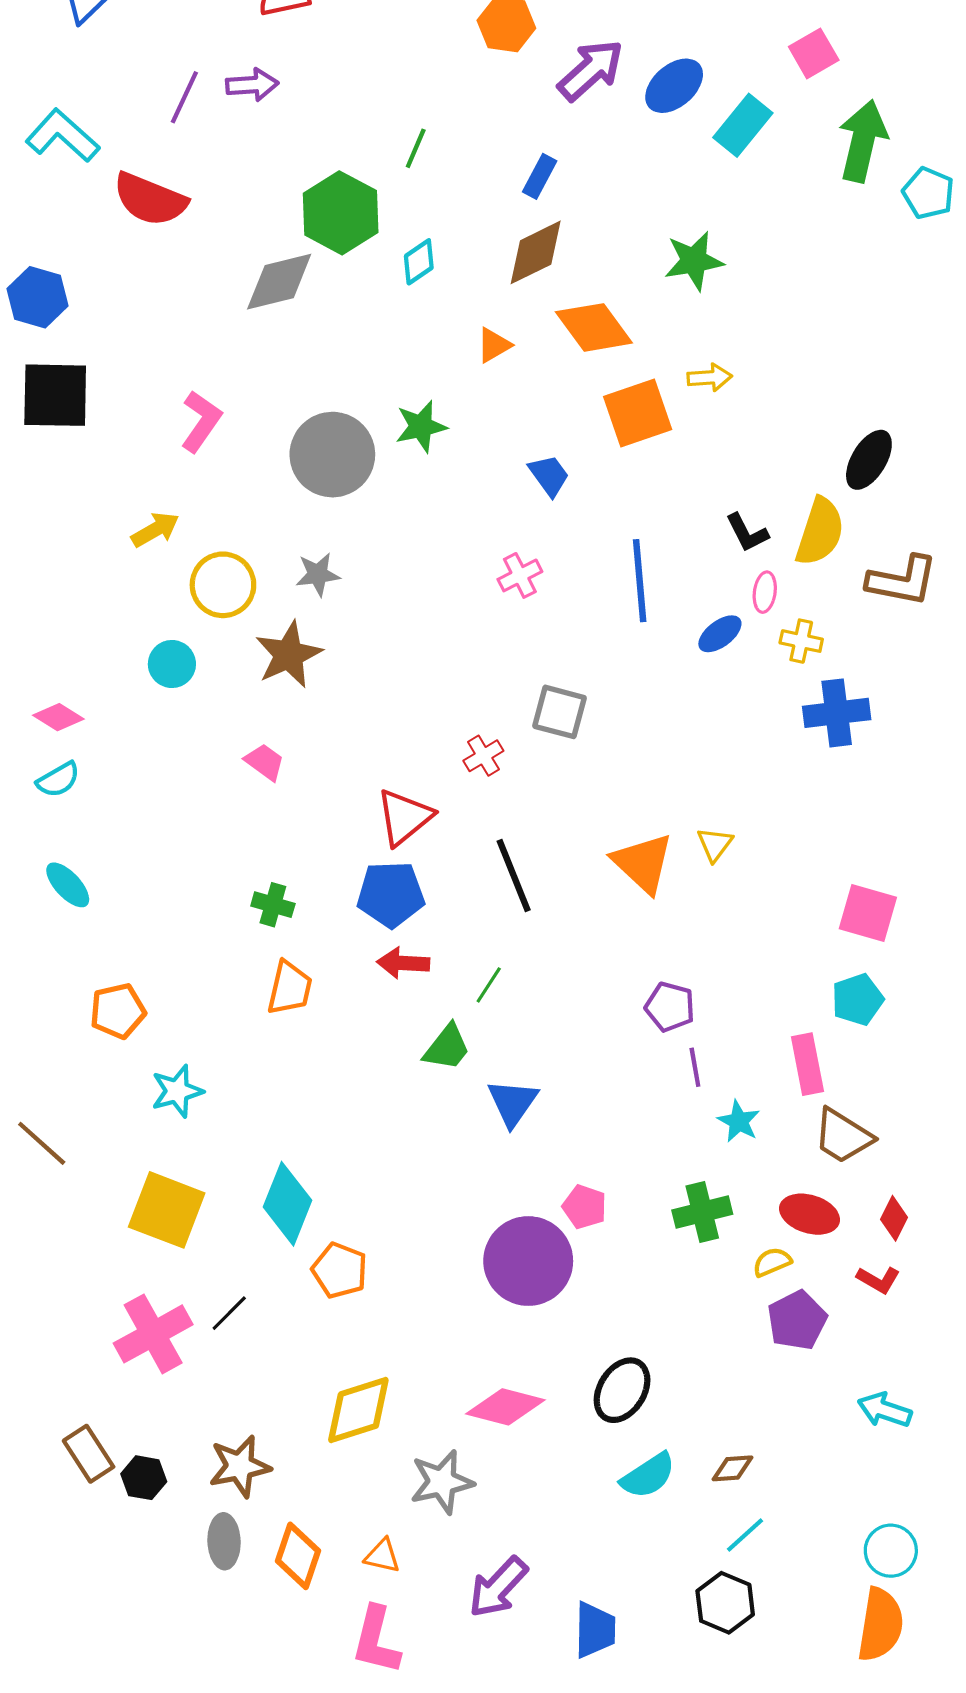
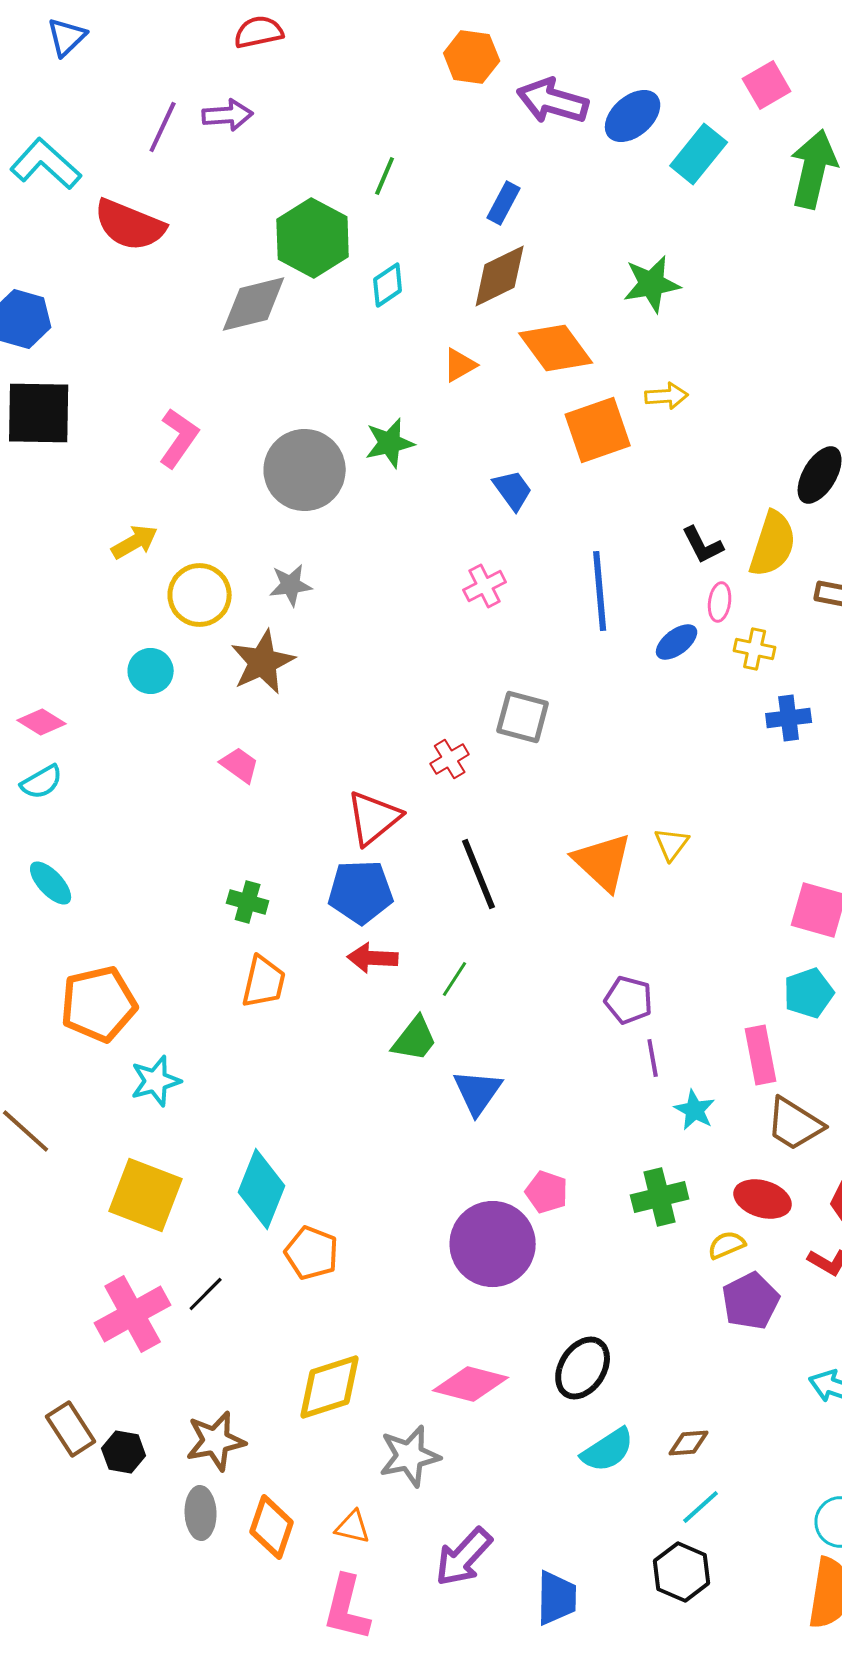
purple arrow: (591, 70) -> (553, 101), turned -122
blue cross: (837, 713) -> (789, 718), size x0.7
orange pentagon: (118, 1011) -> (99, 1004), size x1.4

